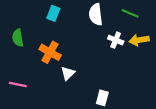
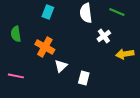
white cross: (116, 40) -> (104, 36), turned 32
yellow arrow: (139, 40) -> (125, 54), moved
white rectangle: (102, 98) -> (84, 78), moved

